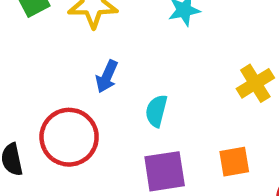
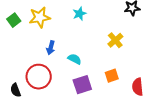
cyan semicircle: (156, 111) -> (75, 59), turned 112

